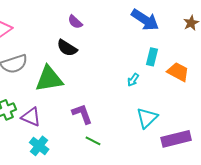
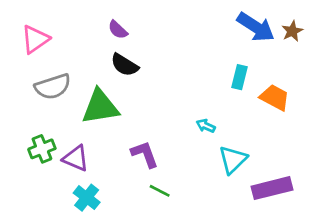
blue arrow: (145, 20) -> (256, 27), moved
purple semicircle: (75, 22) -> (118, 30), moved
cyan arrow: (133, 80) -> (206, 126), moved, turned 80

